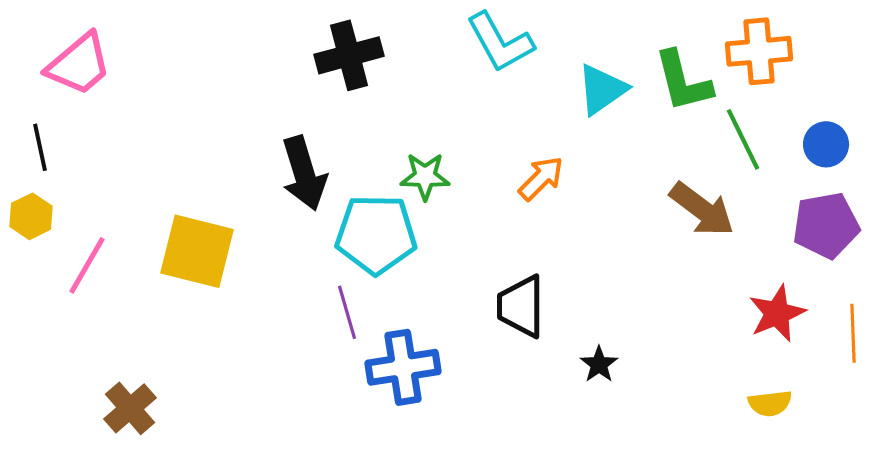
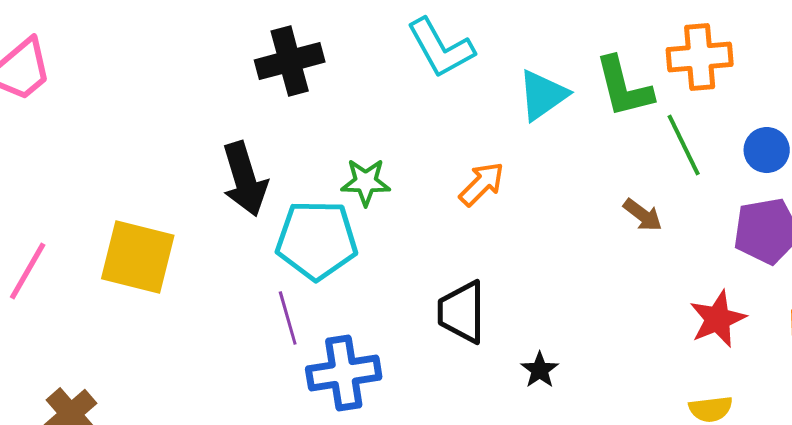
brown arrow: (702, 209) -> (643, 215), size x0.6

